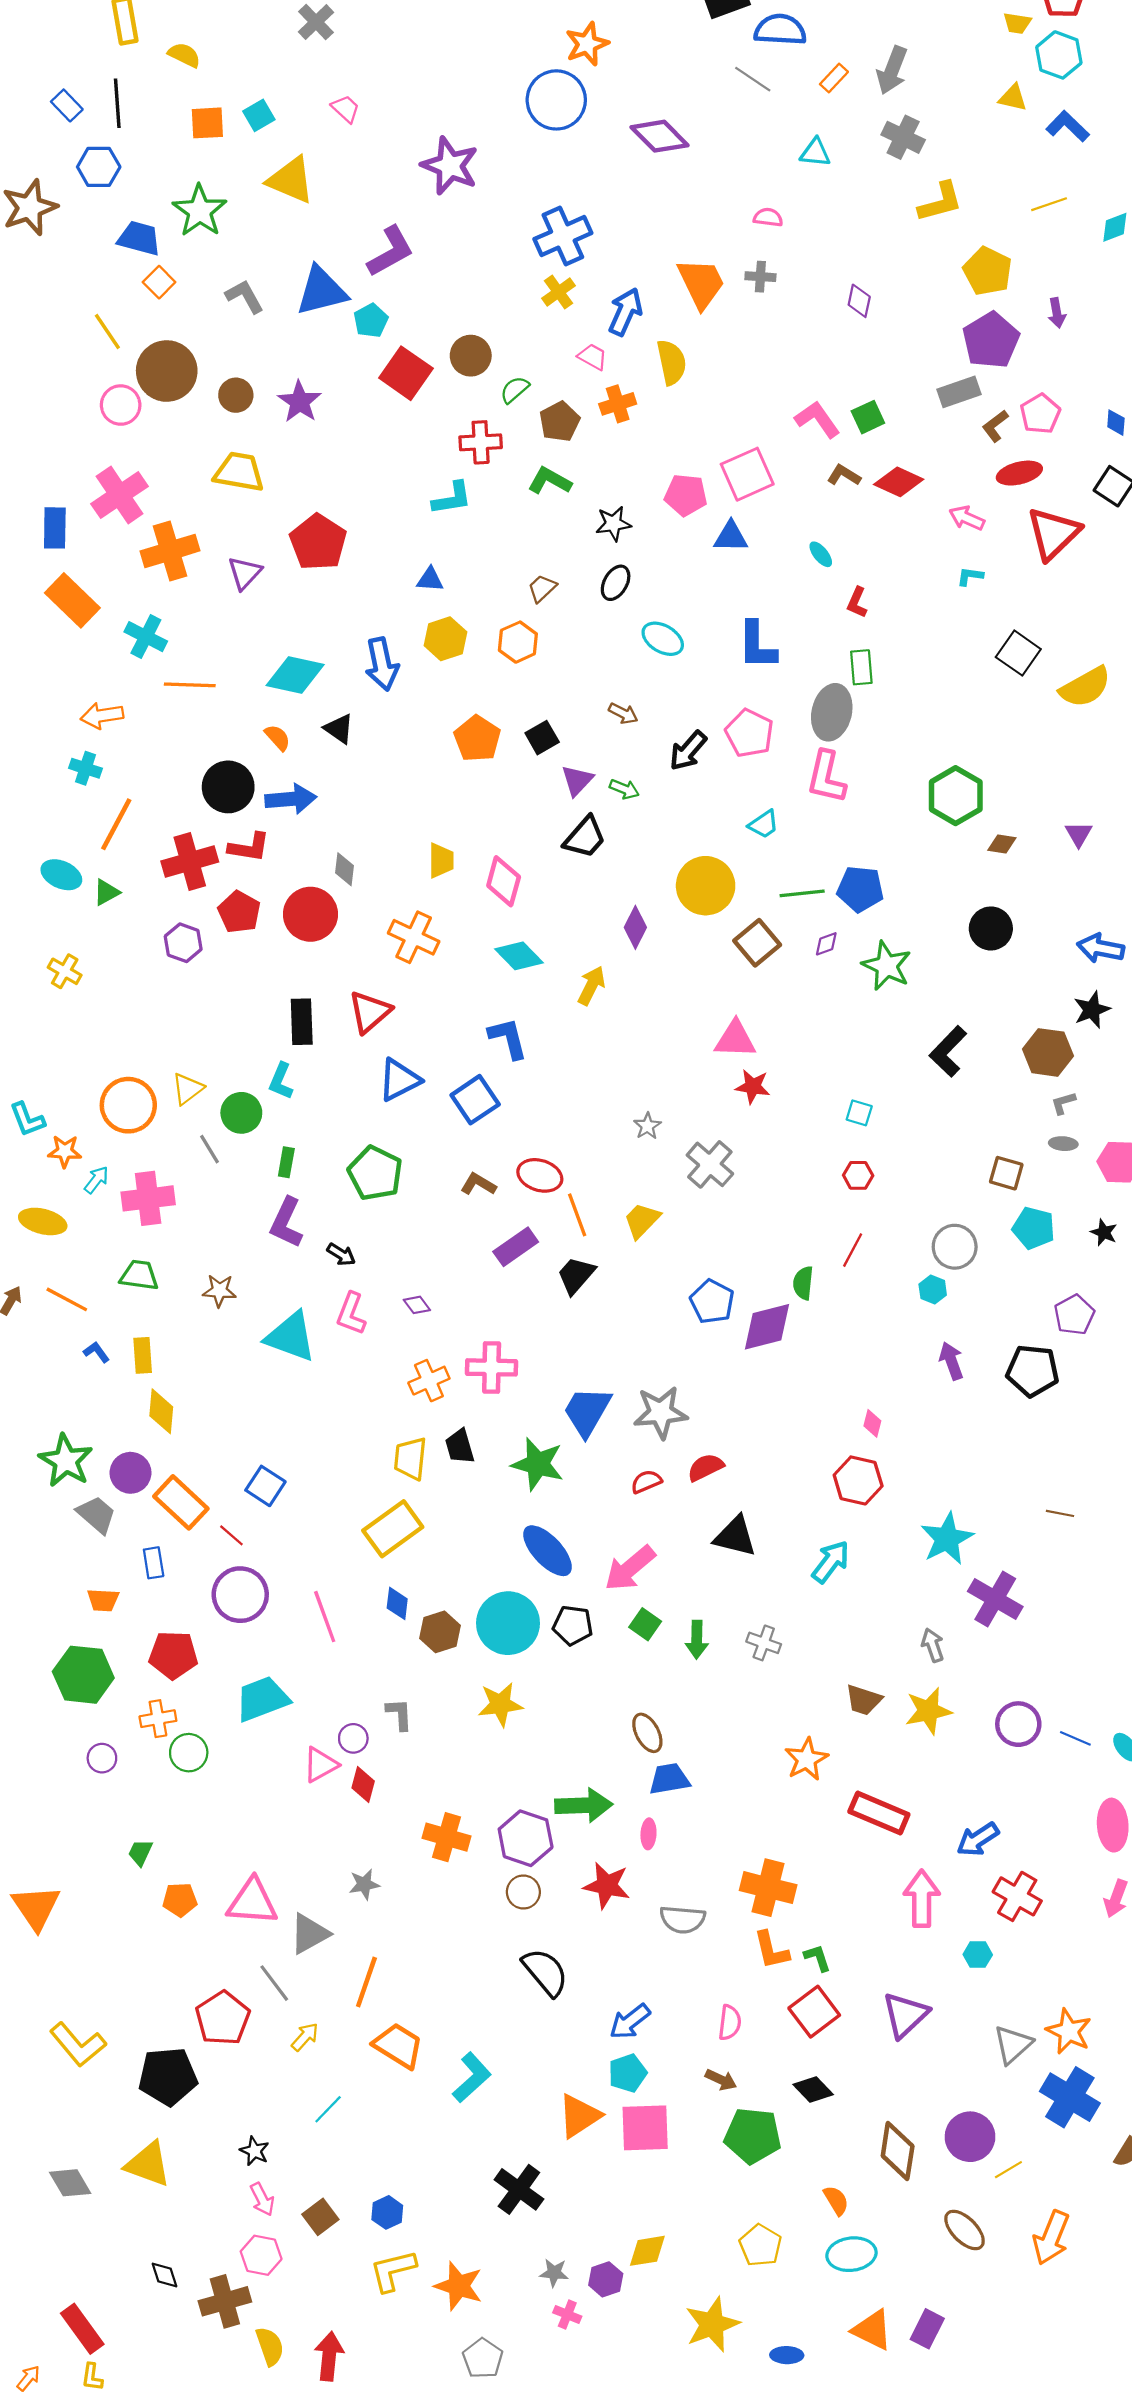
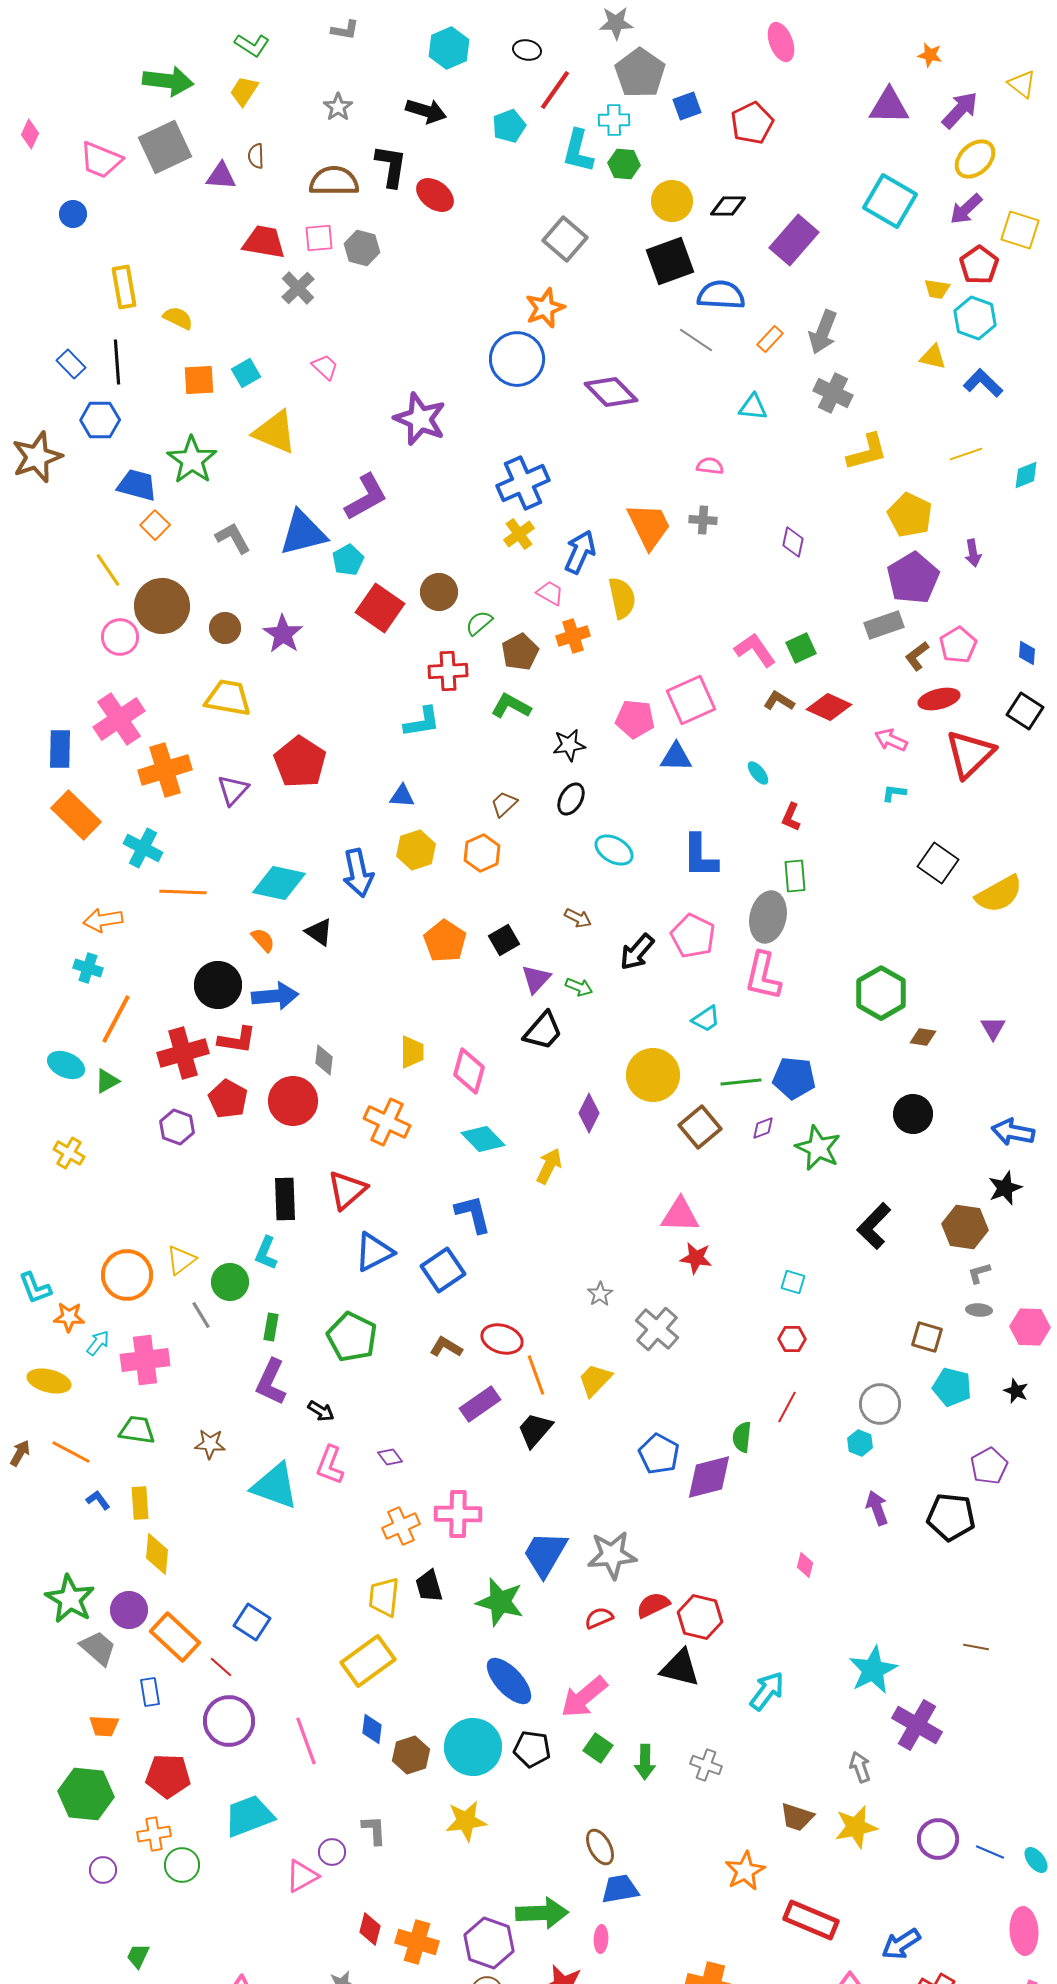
red hexagon: (858, 1480) -> (700, 1617), moved
red diamond: (363, 1784) -> (370, 1929), moved

